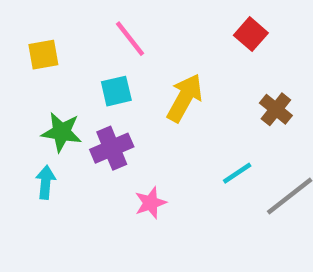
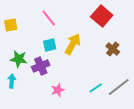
red square: (251, 34) -> (102, 16), size x1.5
cyan square: (116, 91) -> (50, 45), moved
cyan line: (237, 173) -> (96, 88), moved

